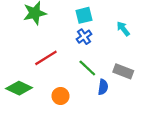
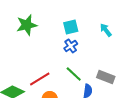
cyan arrow: (123, 29) -> (106, 30), moved
red line: (46, 58) -> (40, 79), moved

